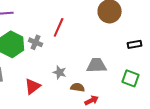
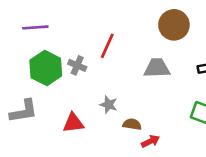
gray trapezoid: (97, 65) -> (157, 68), moved
red triangle: (33, 86) -> (73, 123), turned 30

